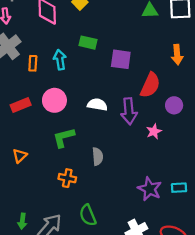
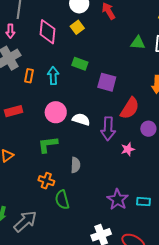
pink circle: (54, 100) -> (56, 112), moved
green semicircle: (88, 215) -> (62, 200), moved

